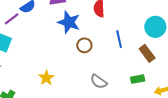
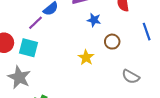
blue star: (69, 22) -> (94, 20), size x0.6
yellow star: (46, 78) -> (86, 57), moved

